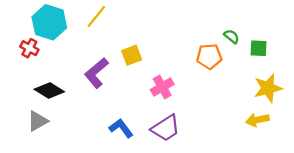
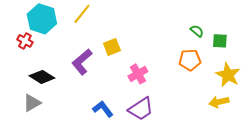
orange pentagon: (209, 56) -> (190, 60), moved
yellow star: (268, 88) -> (228, 75), turned -30

